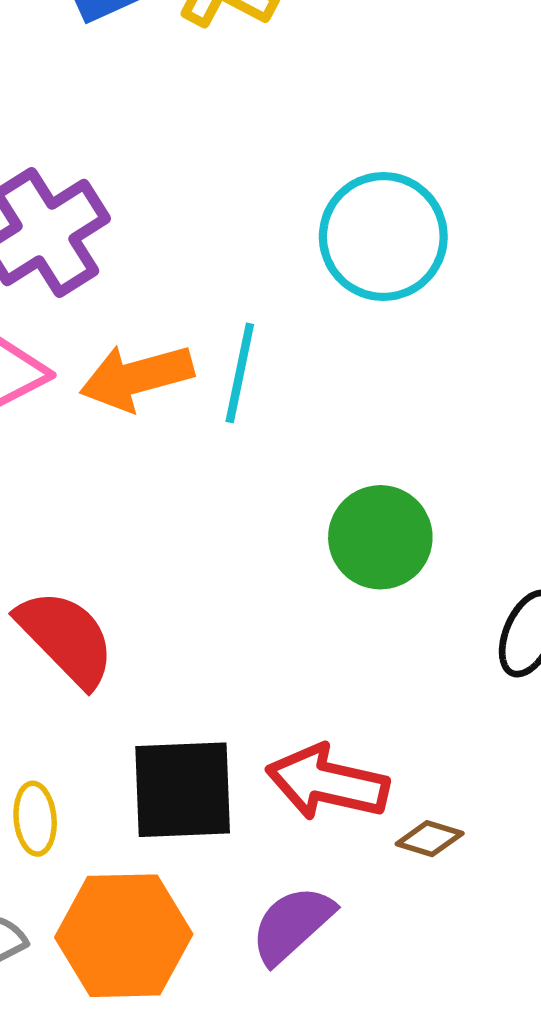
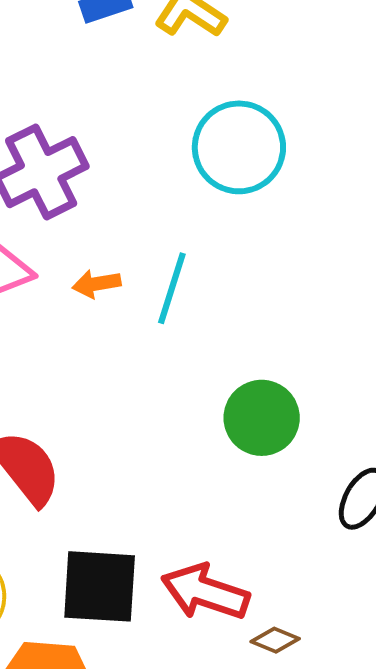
cyan circle: (383, 237) -> (239, 147), moved
orange arrow: (136, 377) -> (96, 284), size x0.6

